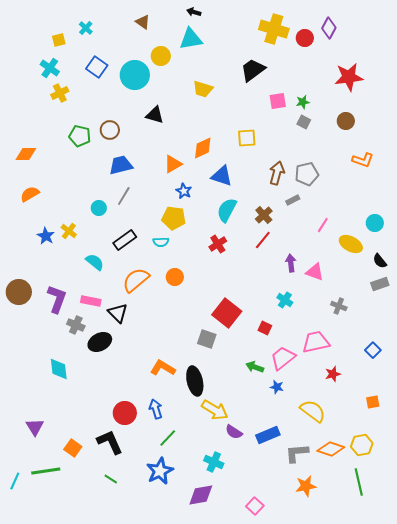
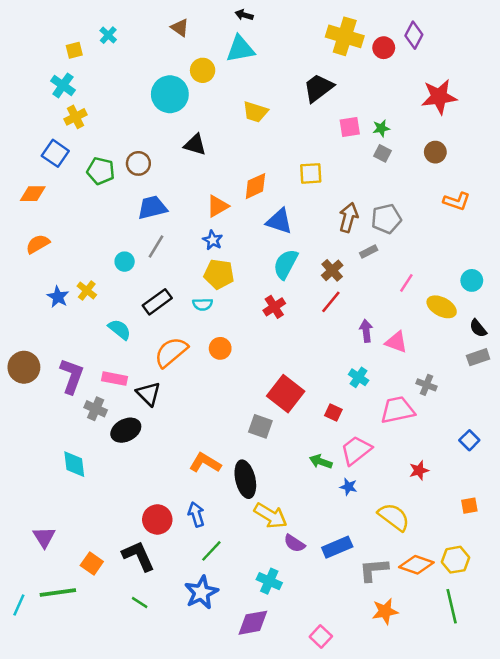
blue square: (97, 67) -> (55, 153), moved
blue star: (184, 191) -> (213, 240), moved
pink trapezoid: (316, 342) -> (398, 410), moved

